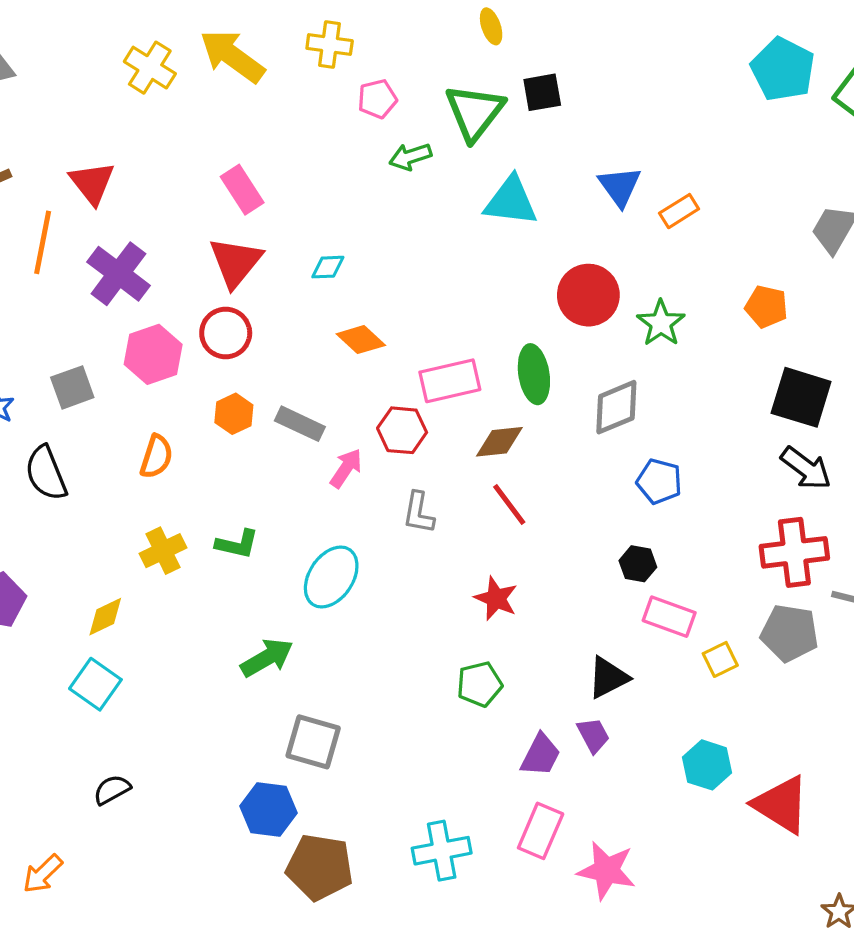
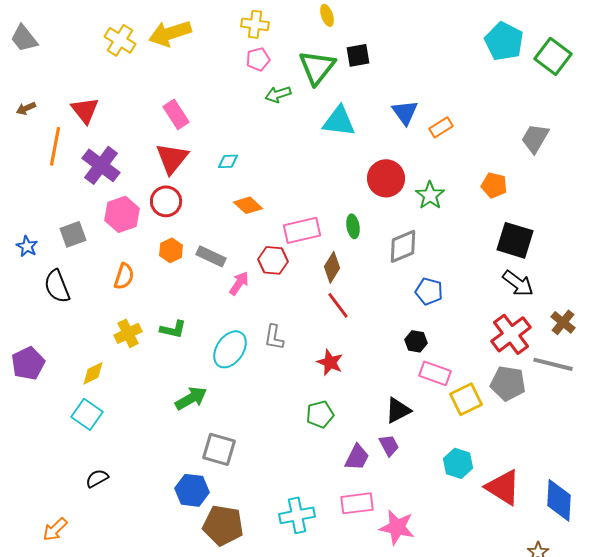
yellow cross: (330, 45) -> (255, 24), moved
yellow arrow: (232, 56) -> (170, 33), turned -54
green ellipse: (534, 374) -> (353, 226), size x0.7
brown diamond: (499, 442) -> (332, 267), turned -52
gray L-shape: (419, 513) -> (274, 337), moved
red cross: (794, 552) -> (511, 334), turned -30
yellow square: (720, 659) -> (466, 399), size x1.5
pink rectangle: (541, 831) -> (357, 503), turned 60

